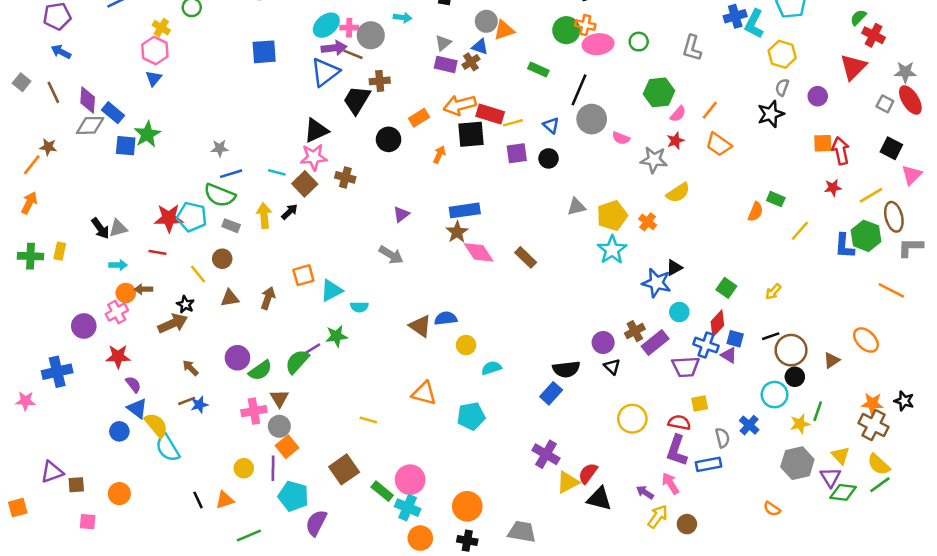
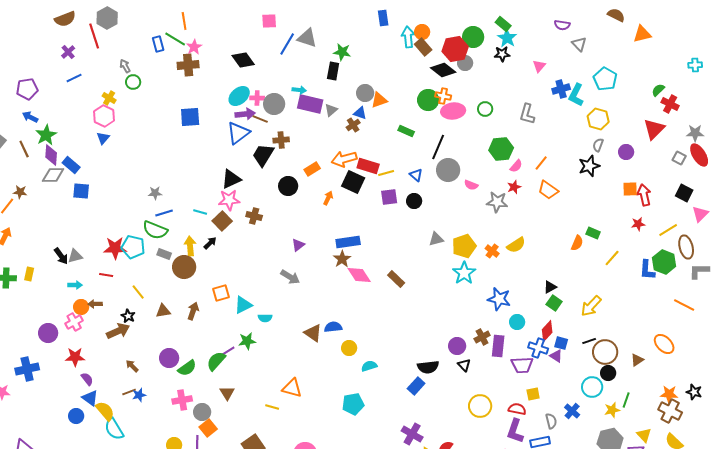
purple rectangle: (446, 64) -> (310, 104), moved, size x1.4
green star: (147, 134) -> (46, 135), moved
black square: (471, 134) -> (353, 182), turned 30
yellow semicircle: (678, 193) -> (516, 245), moved
brown circle: (222, 259) -> (184, 267), moved, size x1.5
black triangle: (674, 268) -> (550, 287), moved
yellow arrow: (773, 292) -> (591, 306), size x1.6
purple rectangle: (655, 343) -> (498, 346), turned -45
orange triangle: (424, 393) -> (292, 388), moved
brown triangle: (279, 398) -> (227, 393), moved

